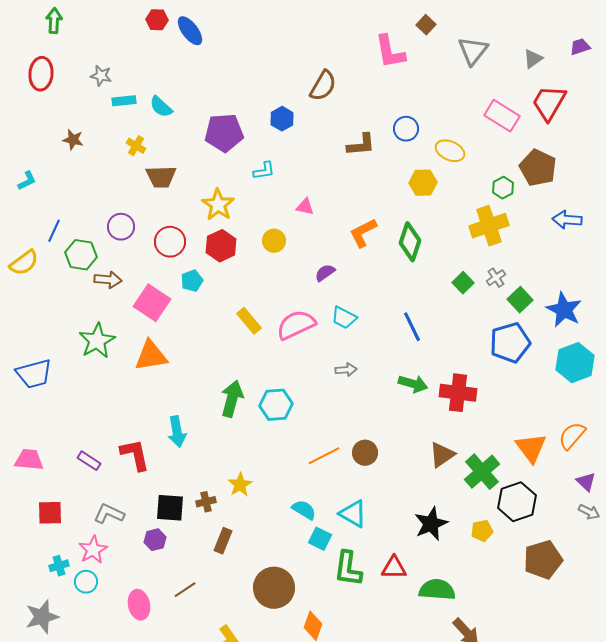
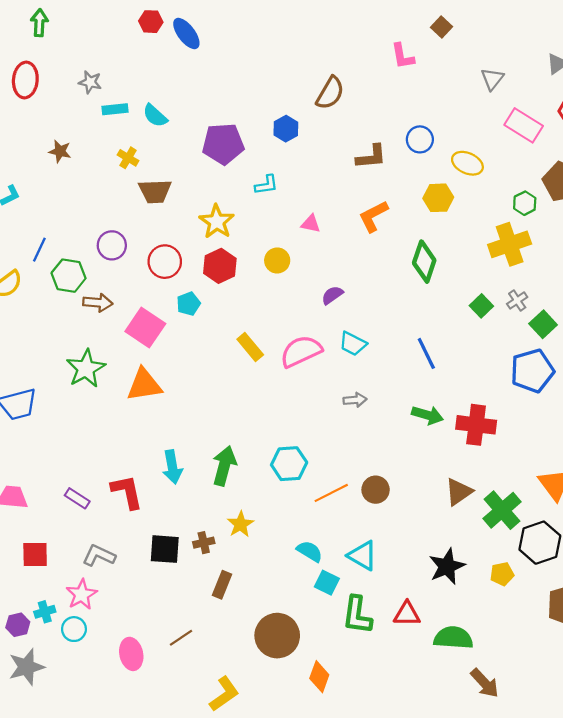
gray triangle: (473, 51) -> (492, 79), moved, size x0.7
pink L-shape: (390, 52) -> (403, 56), size x0.7
orange L-shape: (363, 233) -> (373, 216), moved
green arrow: (232, 399) -> (224, 466), moved
cyan hexagon: (276, 405) -> (289, 464), moved
purple hexagon: (155, 540) -> (18, 625), moved

